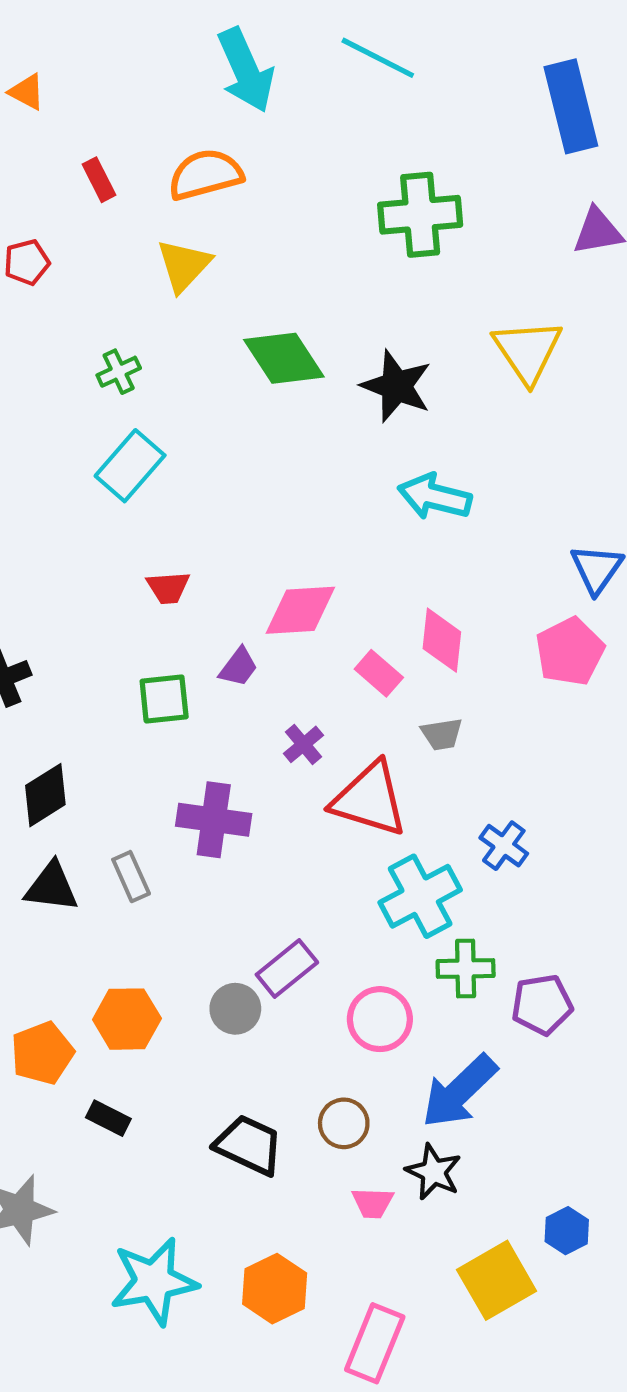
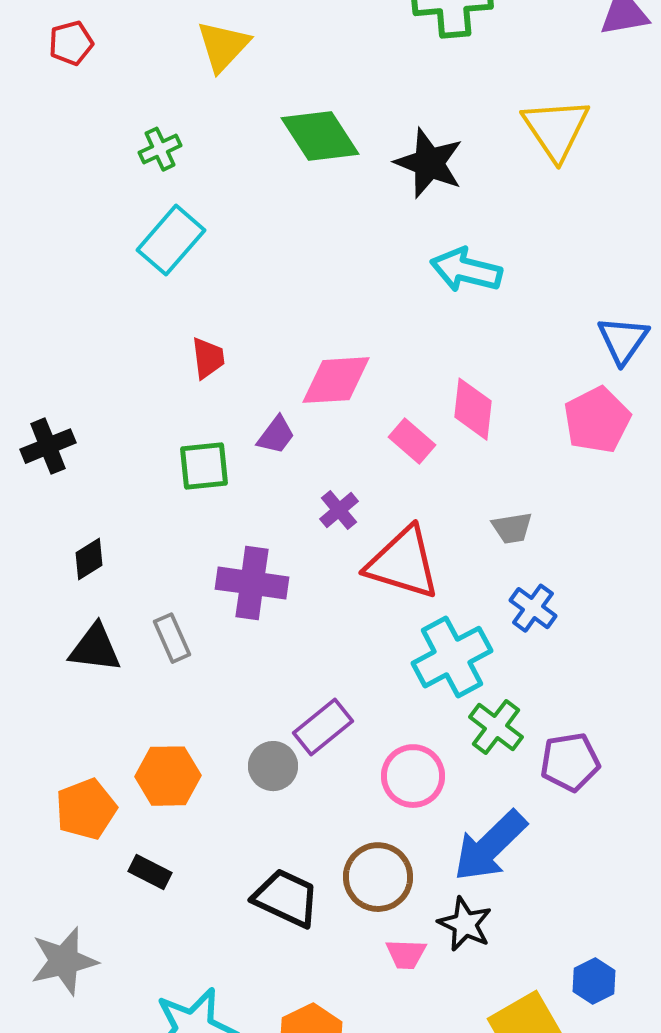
red trapezoid: (168, 587) -> (208, 358), turned -93
gray trapezoid: (442, 734) -> (512, 528), moved
black diamond: (45, 795) -> (89, 559), size x0.7
green cross: (466, 968) -> (496, 727), turned 38
brown circle: (344, 1123) -> (378, 877), size x1.4

